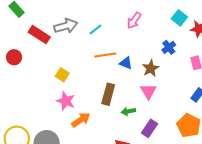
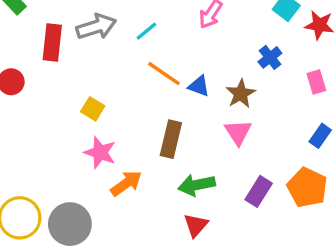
red rectangle: (39, 35) -> (52, 42), turned 65
orange line: (105, 55) -> (164, 74), turned 45
green arrow: (128, 111) -> (197, 185), moved, size x1.5
purple rectangle: (149, 128) -> (259, 191), moved

